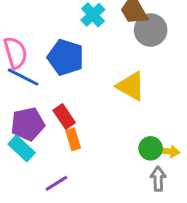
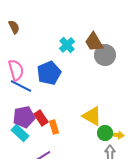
blue pentagon: (66, 57) -> (49, 73), turned 30
yellow triangle: (131, 86) -> (92, 116), moved
red rectangle: (64, 116) -> (41, 118), moved

